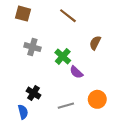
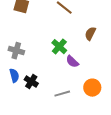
gray cross: (32, 47) -> (16, 51), moved
blue semicircle: (23, 112) -> (14, 76), moved

